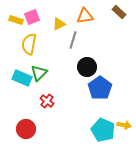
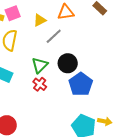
gray line: (73, 40) -> (54, 36), turned 30
green triangle: (39, 73) -> (40, 65), moved
red cross: (47, 101) -> (40, 84), moved

